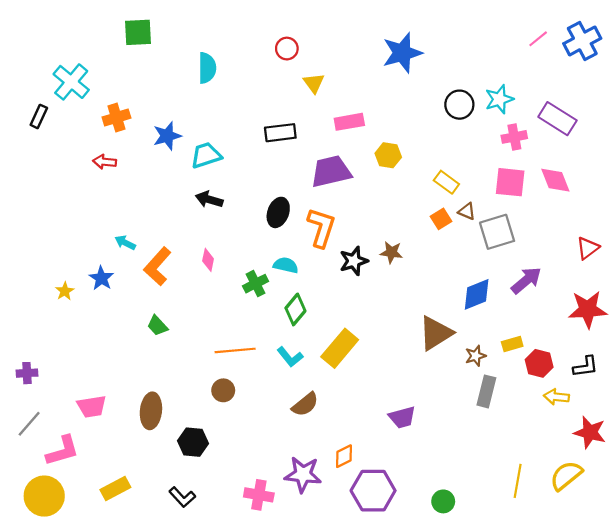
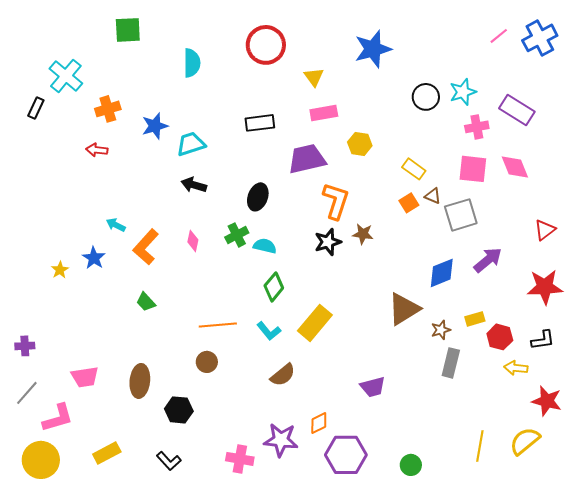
red circle: (287, 49) -> (266, 45), size x1.8
yellow triangle: (314, 83) -> (314, 77), moved
orange L-shape: (321, 228) -> (336, 201), moved
green cross: (256, 284) -> (237, 235), moved

